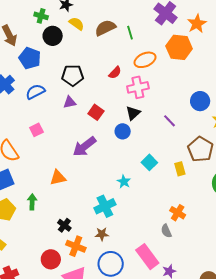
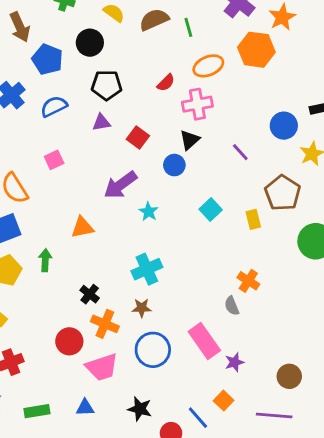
black circle: (53, 36) -> (90, 43), moved
cyan star: (124, 182) -> (149, 212), moved

